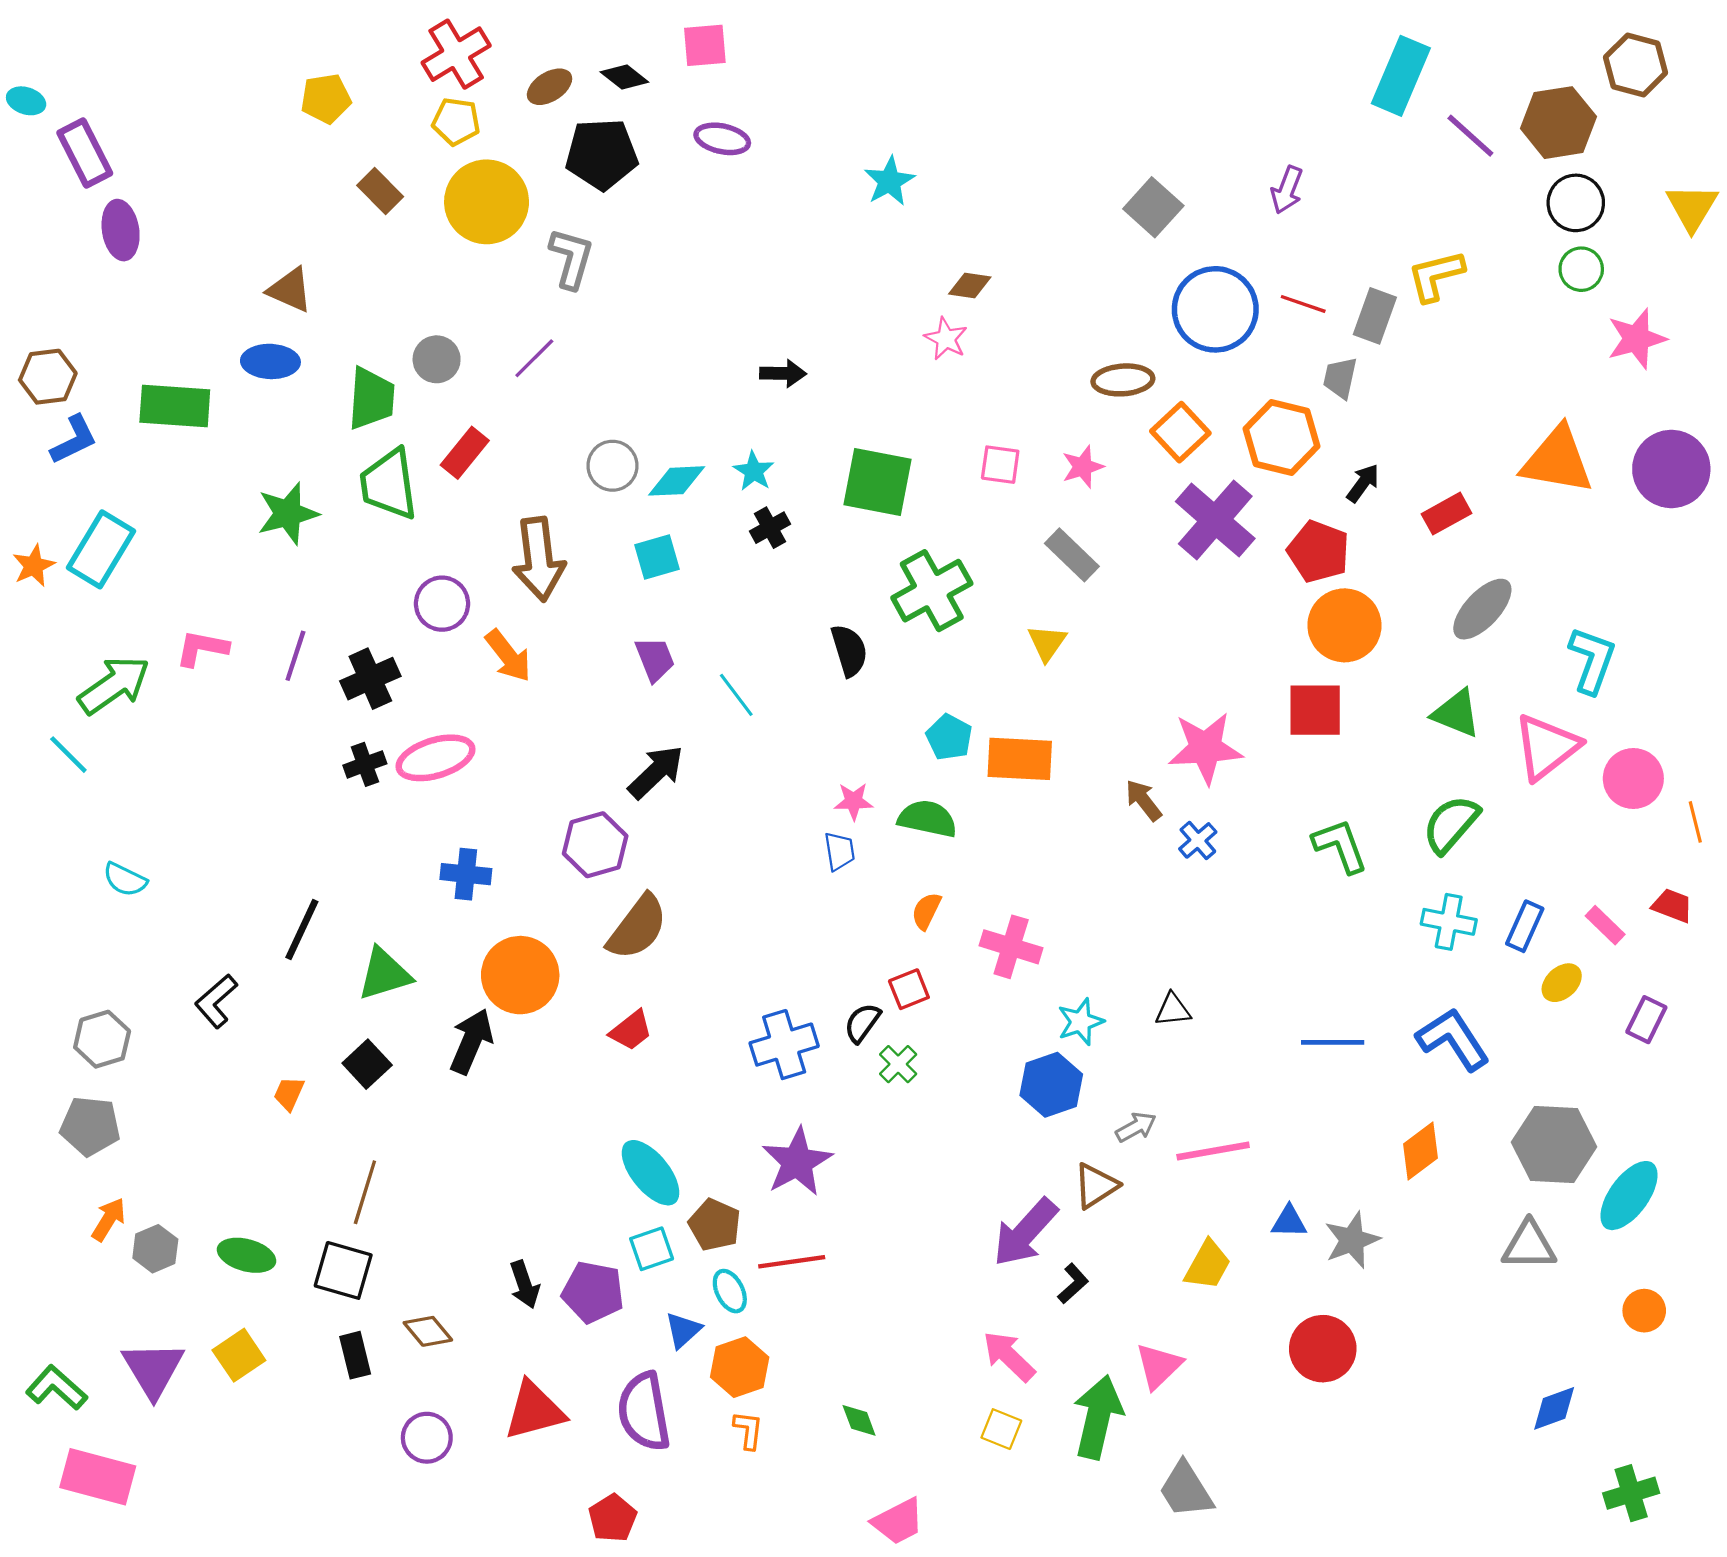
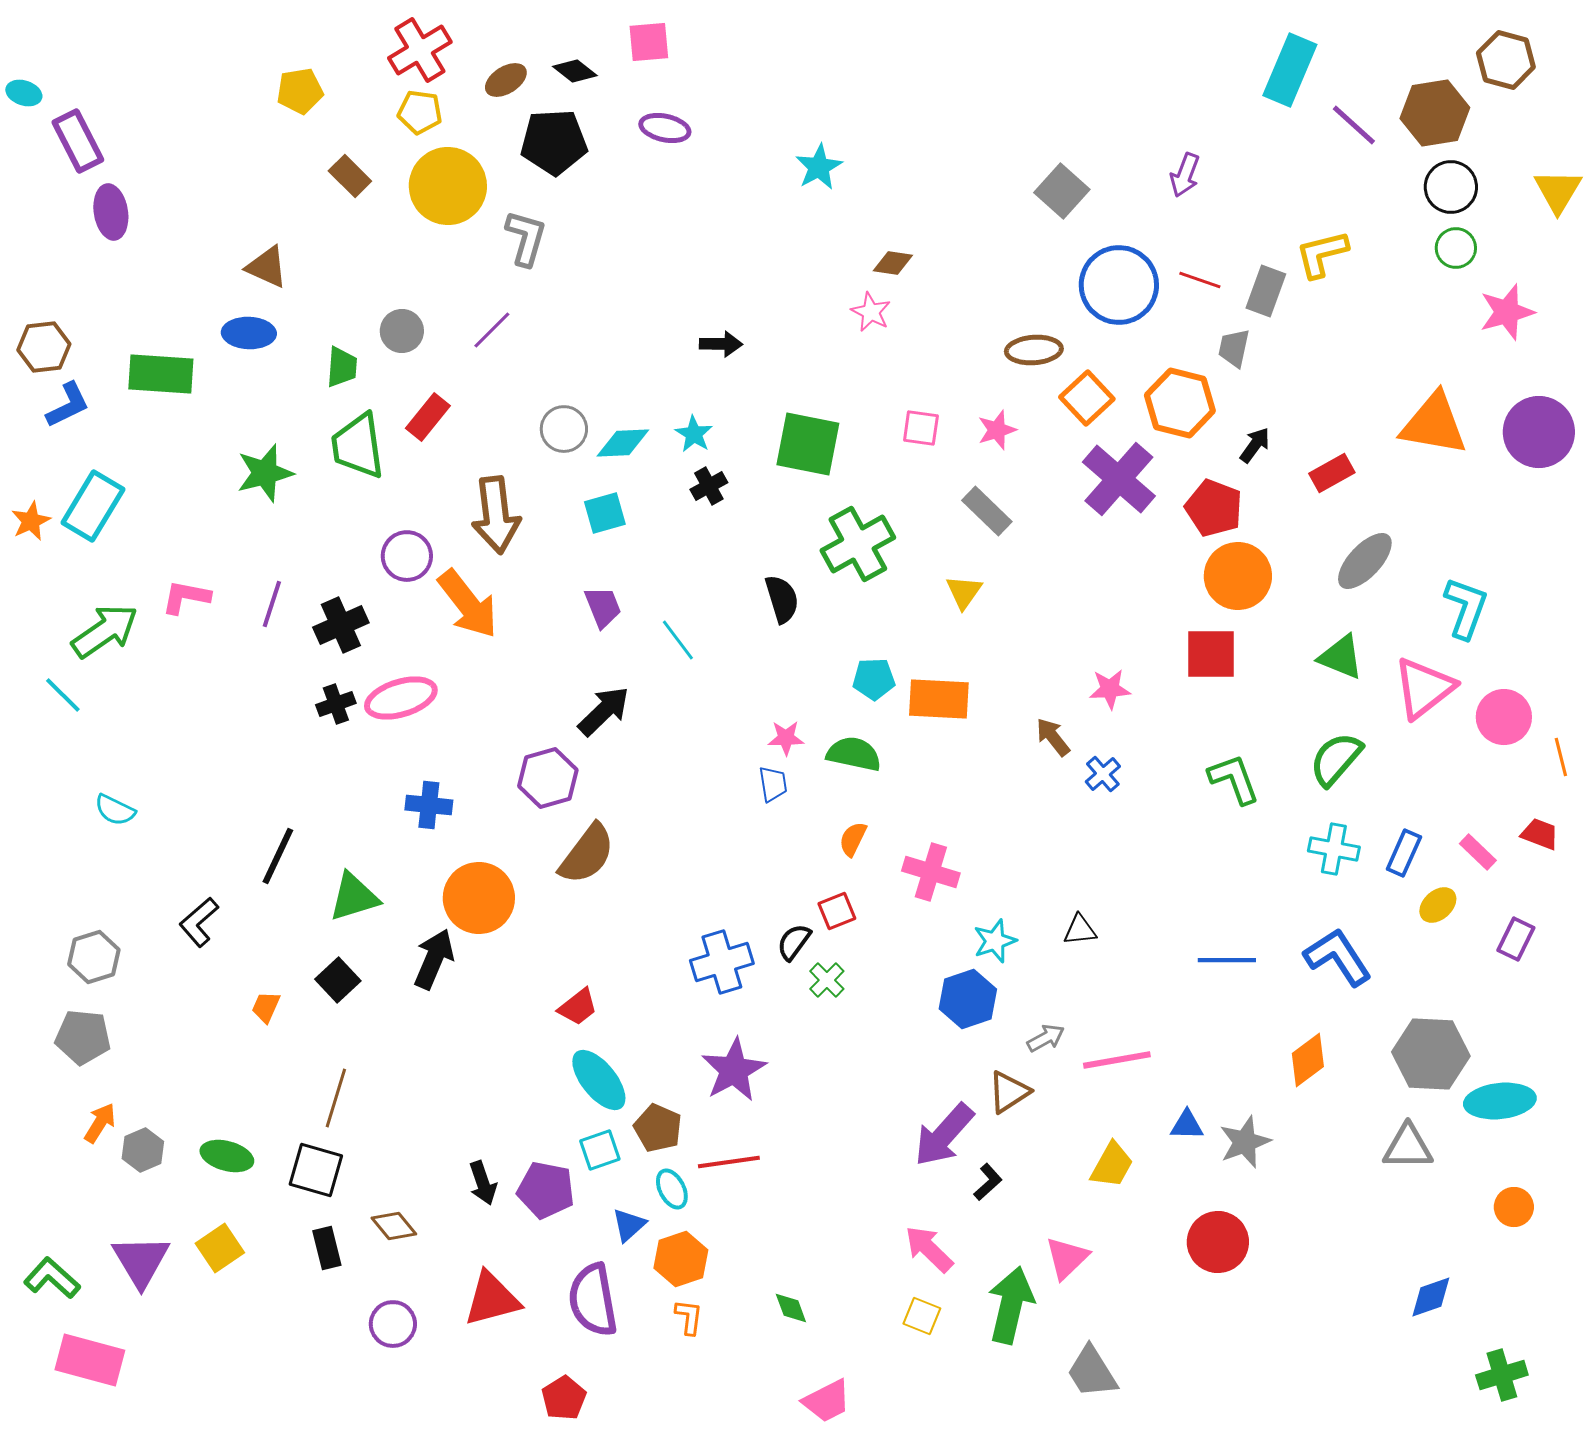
green trapezoid: (371, 398) -> (342, 367), size x0.7
orange arrow: (508, 656) -> (468, 604), size x1.4
cyan pentagon: (949, 737) -> (874, 679), turned -30
pink star: (1205, 748) -> (1110, 689), size x0.6
red trapezoid: (631, 1030) -> (578, 1007), moved
cyan ellipse: (1629, 1196) -> (1500, 1101), turned 48

